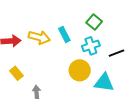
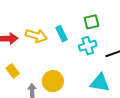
green square: (94, 22) -> (92, 22), turned 35
yellow circle: (80, 70) -> (53, 81), moved

